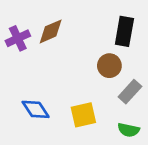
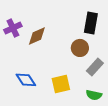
brown diamond: (51, 31) -> (37, 36), moved

